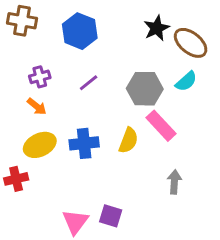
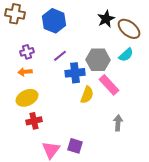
orange arrow: (37, 106) -> (25, 72), turned 136
blue cross: (84, 143) -> (75, 73), moved
red cross: (16, 179) -> (34, 121), moved

